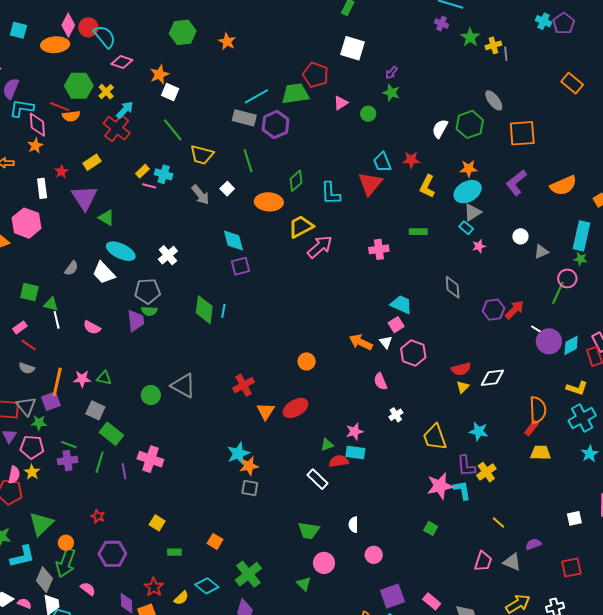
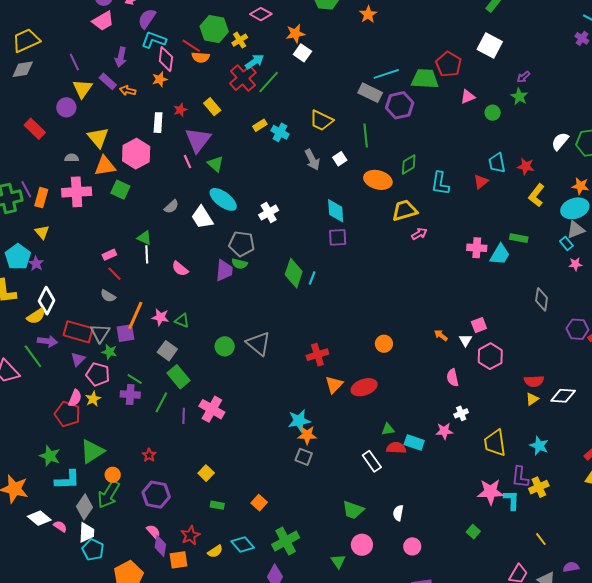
green line: (173, 130) -> (269, 82), moved, turned 70
yellow rectangle: (92, 162) -> (212, 107), turned 72
red triangle: (370, 184) -> (481, 182), size x0.6
pink line: (149, 186) -> (187, 162), moved, turned 40
pink arrow: (320, 247) -> (419, 234), size x0.6
green square: (29, 292) -> (120, 190), moved
cyan trapezoid: (401, 304) -> (500, 254), moved, turned 85
orange arrow: (361, 342) -> (441, 335), size x0.6
pink star: (355, 432) -> (444, 431), moved
pink semicircle: (88, 589) -> (153, 532), moved

